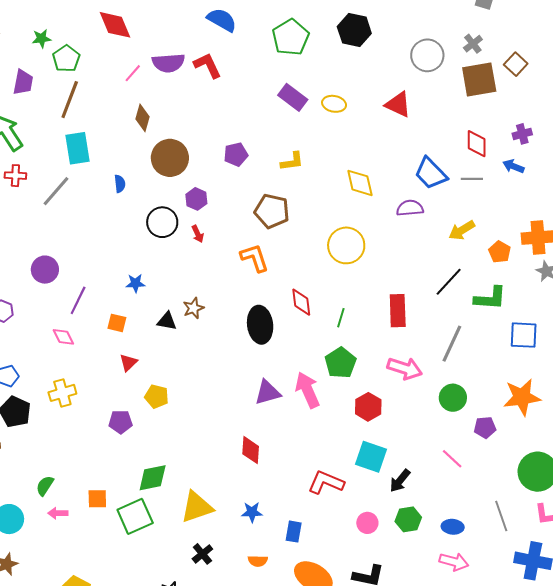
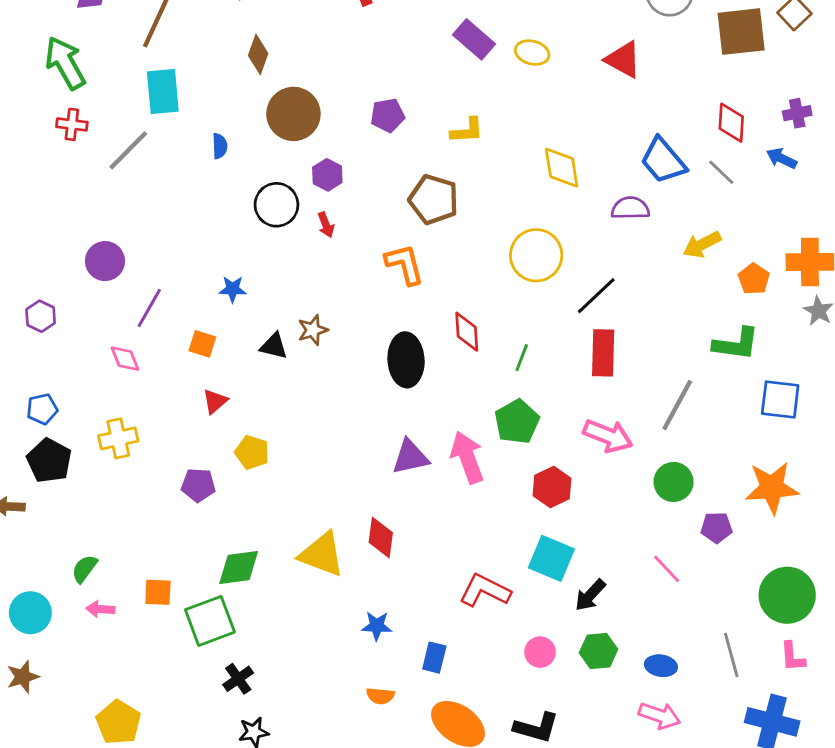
gray line: (472, 179) -> (721, 172), turned 40
black line: (449, 282) -> (596, 296), moved
yellow triangle: (197, 507) -> (322, 554), moved, turned 36
black cross: (202, 554) -> (238, 679), moved

